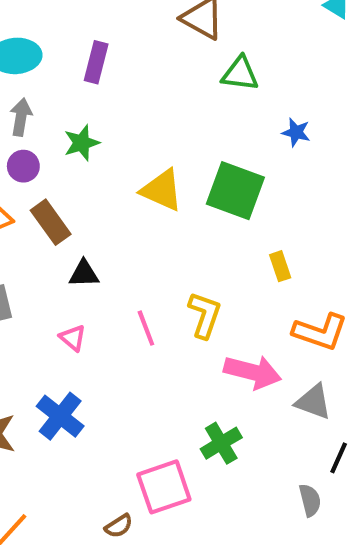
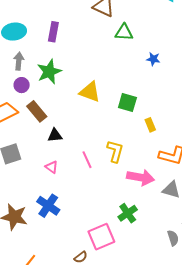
green star: (82, 143) -> (49, 72), size x1.4
green square: (235, 191) -> (127, 102), moved, size x0.7

